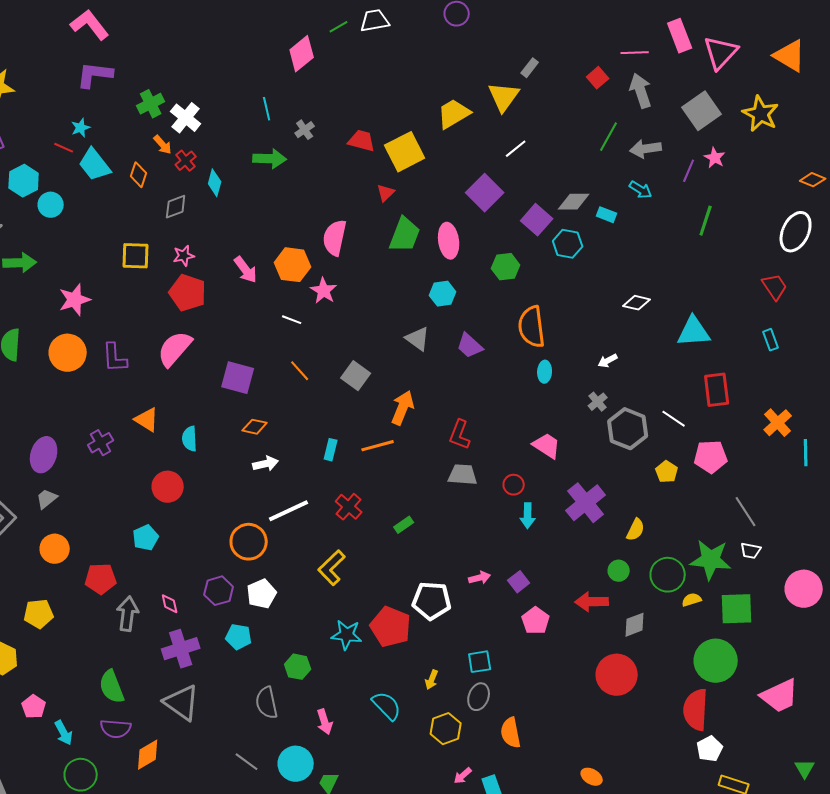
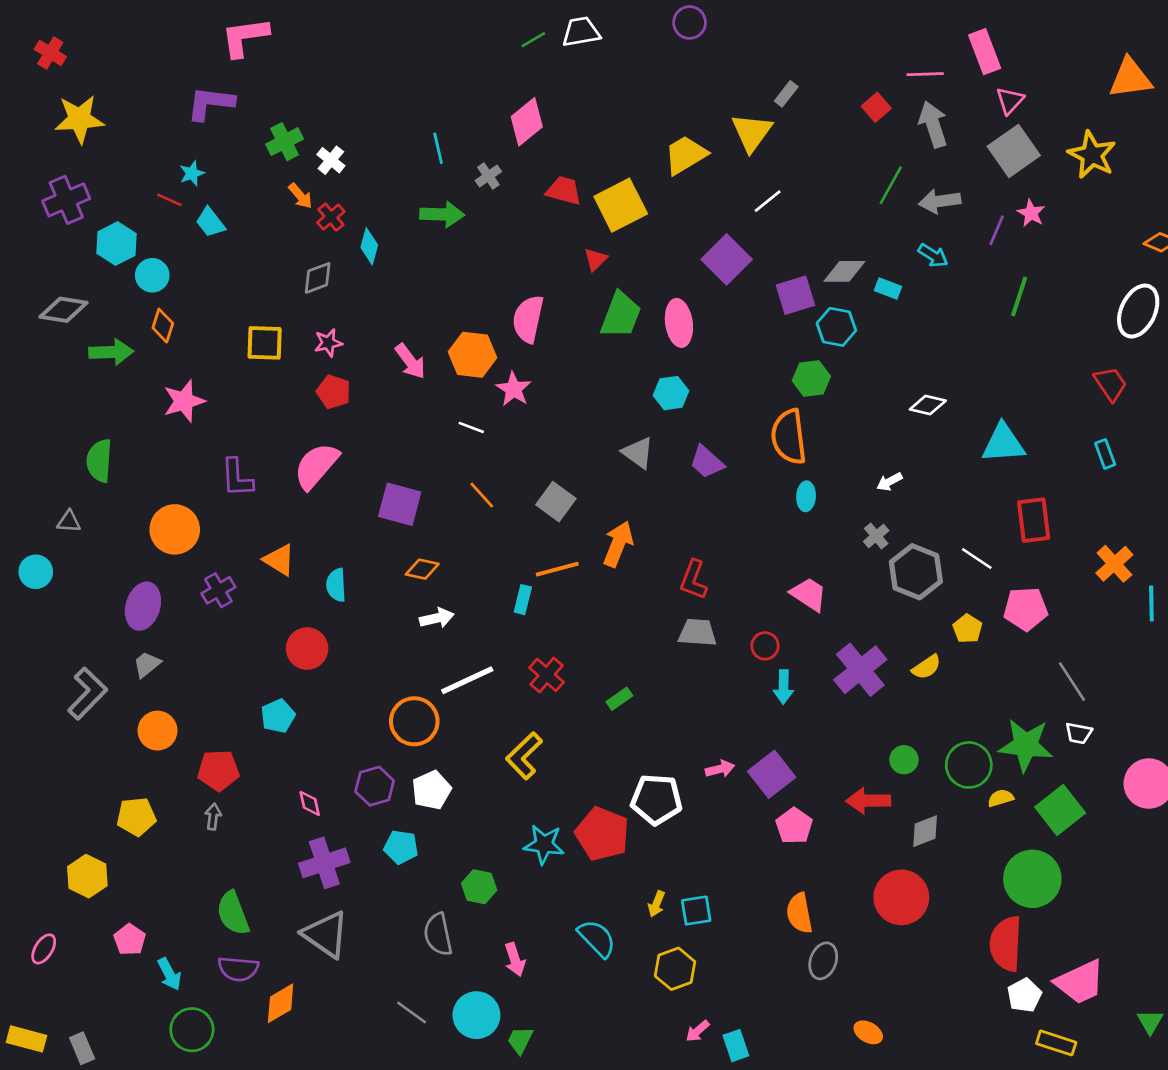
pink L-shape: (90, 25) -> (245, 37), moved, turned -60
pink triangle: (721, 53) -> (1010, 101), moved, size x0.6
pink diamond: (302, 54) -> (527, 122), moved
orange triangle: (790, 56) -> (1130, 78), turned -39
white cross: (186, 118) -> (331, 160), size x0.7
cyan trapezoid: (95, 165) -> (210, 222), size x0.7
orange diamond: (139, 175) -> (163, 326), moved
purple square: (537, 220) -> (795, 295), turned 32
green hexagon: (506, 267) -> (811, 379), moved
red pentagon: (188, 293) -> (334, 392), size x0.7
orange circle: (68, 353) -> (175, 529), moved
orange line: (378, 446) -> (557, 569), moved
yellow semicircle: (636, 530) -> (926, 667), moved, turned 30
purple square: (519, 582) -> (772, 774), size x1.6
green square: (737, 609) -> (1060, 810), turned -36
gray arrow: (128, 614) -> (213, 817), moved, size x0.6
cyan square: (480, 662) -> (696, 911), moved
pink trapezoid: (780, 696) -> (1080, 982), moved
gray ellipse: (479, 697) -> (823, 961), moved
orange semicircle: (511, 733) -> (799, 913), moved

